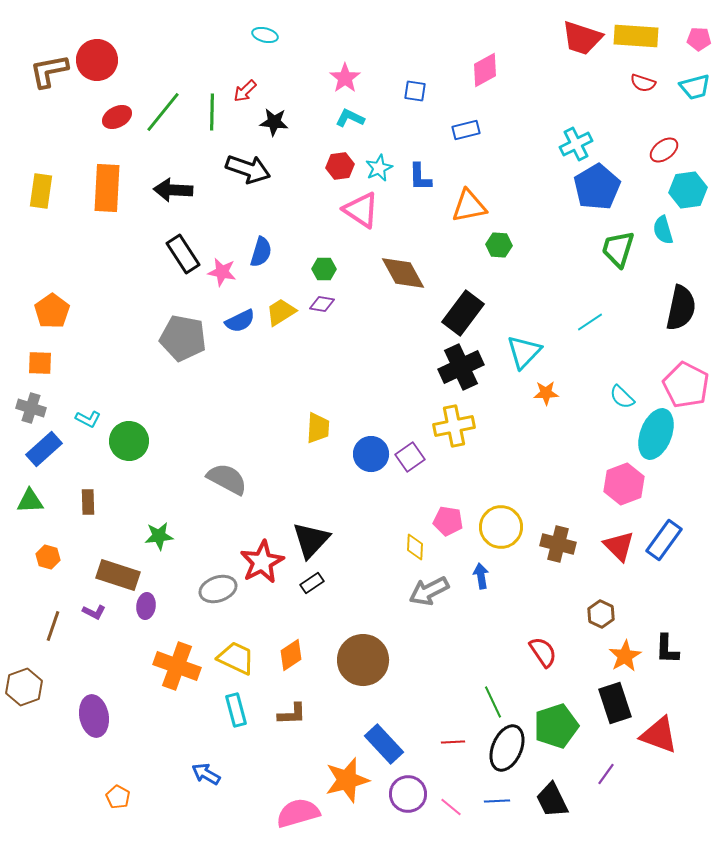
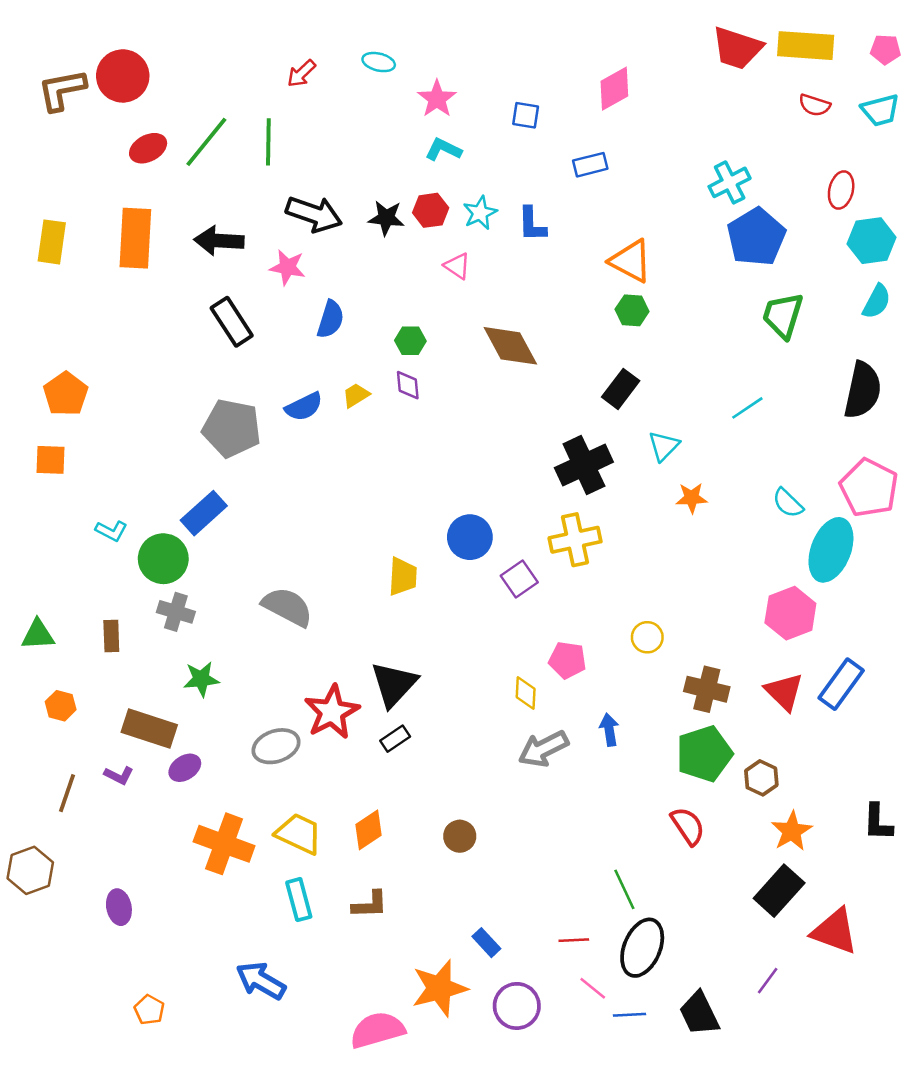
cyan ellipse: (265, 35) -> (379, 62), moved
red arrow: (245, 91) -> (301, 73), moved
black star: (274, 122) -> (386, 218), moved
red ellipse: (664, 150) -> (841, 190), turned -40
orange triangle: (469, 206) -> (631, 261), moved, turned 39
pink triangle: (361, 210) -> (457, 266), size x0.6
cyan semicircle: (663, 230) -> (877, 302), moved, turned -136
pink star: (222, 272) -> (287, 267), moved
purple diamond: (322, 304) -> (408, 385), turned 75
yellow trapezoid: (281, 312) -> (356, 395), size x0.7
black rectangle: (463, 313) -> (621, 389), moved, size x0.7
cyan triangle: (524, 352) -> (664, 446), size x0.7
gray cross: (31, 408) -> (176, 612), moved
yellow trapezoid: (318, 428) -> (403, 576), moved
blue rectangle: (44, 449) -> (204, 513), moved
blue circle: (371, 454) -> (470, 537), moved
yellow circle: (501, 527) -> (647, 637), moved, size x0.6
purple ellipse: (146, 606) -> (185, 768), turned 50
black L-shape: (667, 649) -> (878, 822), moved
brown circle: (363, 660) -> (460, 836), size x0.5
black rectangle: (615, 703) -> (779, 891), turned 60
purple ellipse: (94, 716) -> (119, 907), size x0.7
green pentagon: (556, 726) -> (704, 754), moved
blue rectangle: (384, 744) -> (486, 943), size x0.6
blue arrow: (206, 774) -> (261, 981), size x1.4
pink line: (451, 807) -> (593, 988), moved

